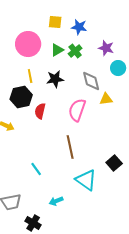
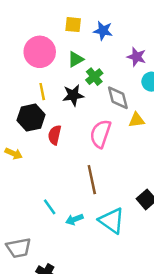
green cross: (75, 51) -> (94, 77), moved
cyan arrow: (56, 201) -> (74, 219), moved

